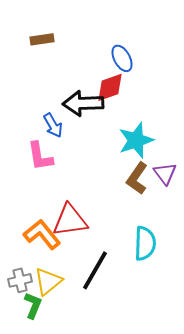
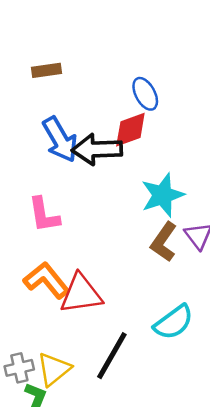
blue arrow: (53, 125) -> (60, 140), moved, size x1.5
orange L-shape: (42, 234) -> (46, 280), moved
cyan semicircle: (145, 243) -> (174, 322), turned 52

